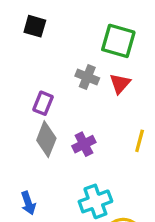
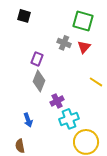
black square: (35, 26) -> (24, 16), moved
yellow line: (140, 141) -> (96, 82), turned -72
purple cross: (84, 144) -> (57, 101), moved

